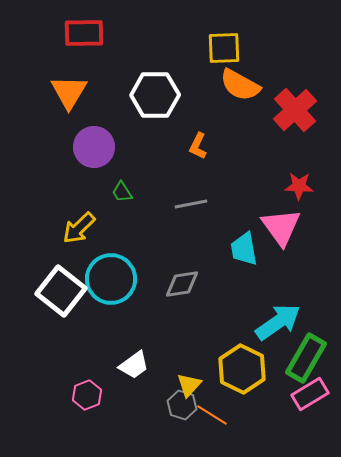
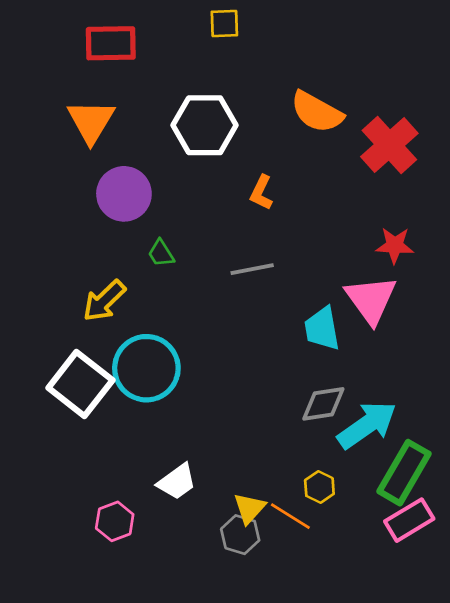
yellow square: (224, 48) -> (224, 24), moved, size x0.7
gray diamond: (182, 284) -> (323, 404), moved
yellow hexagon: (242, 369) -> (319, 487), size x0.5
orange line: (212, 415) -> (290, 516), moved

